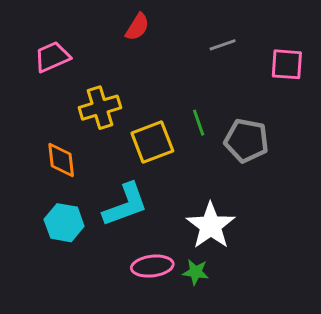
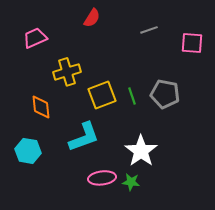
green line: (199, 123) -> (132, 96), moved
cyan hexagon: (64, 223) -> (28, 151), moved

